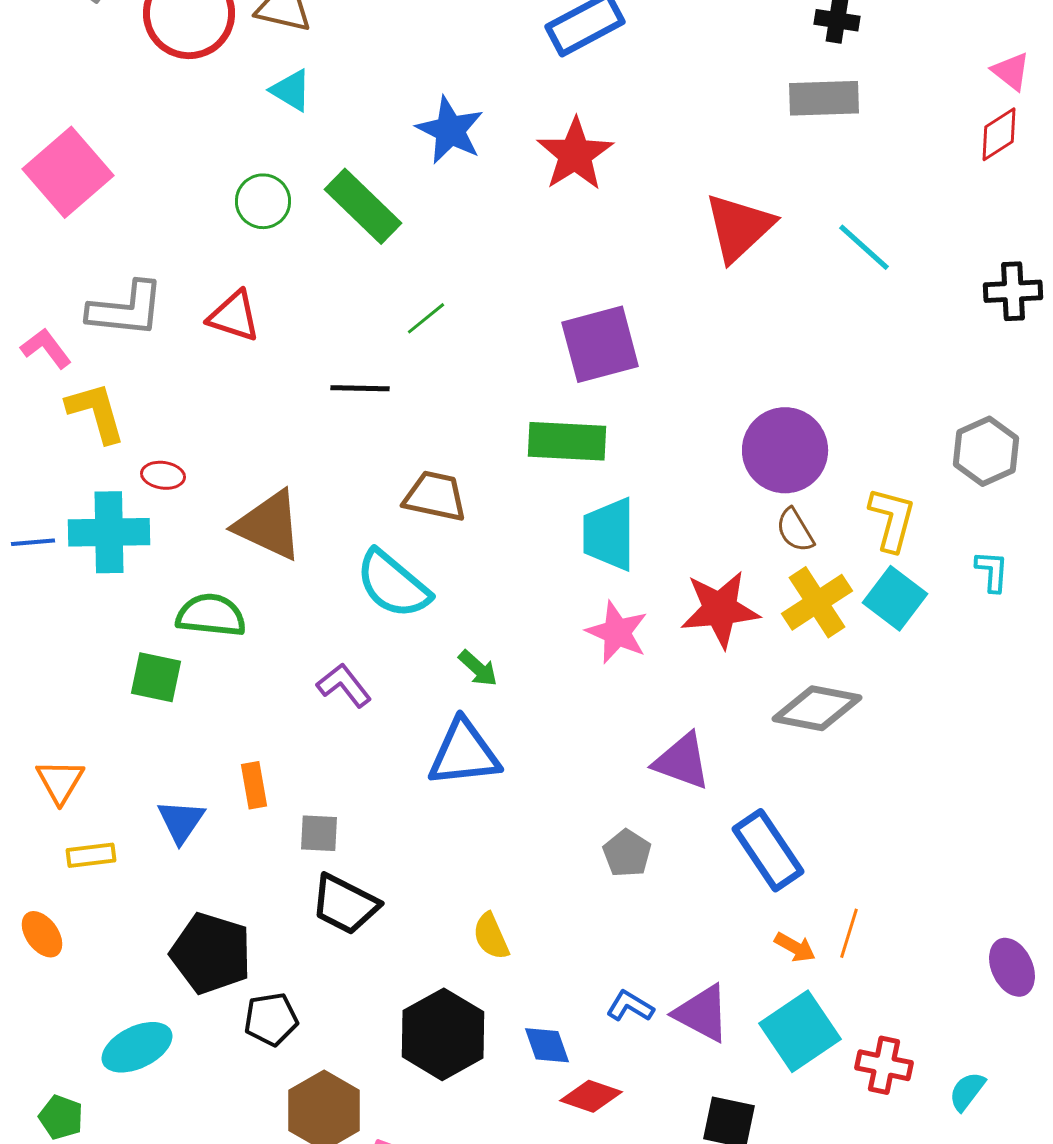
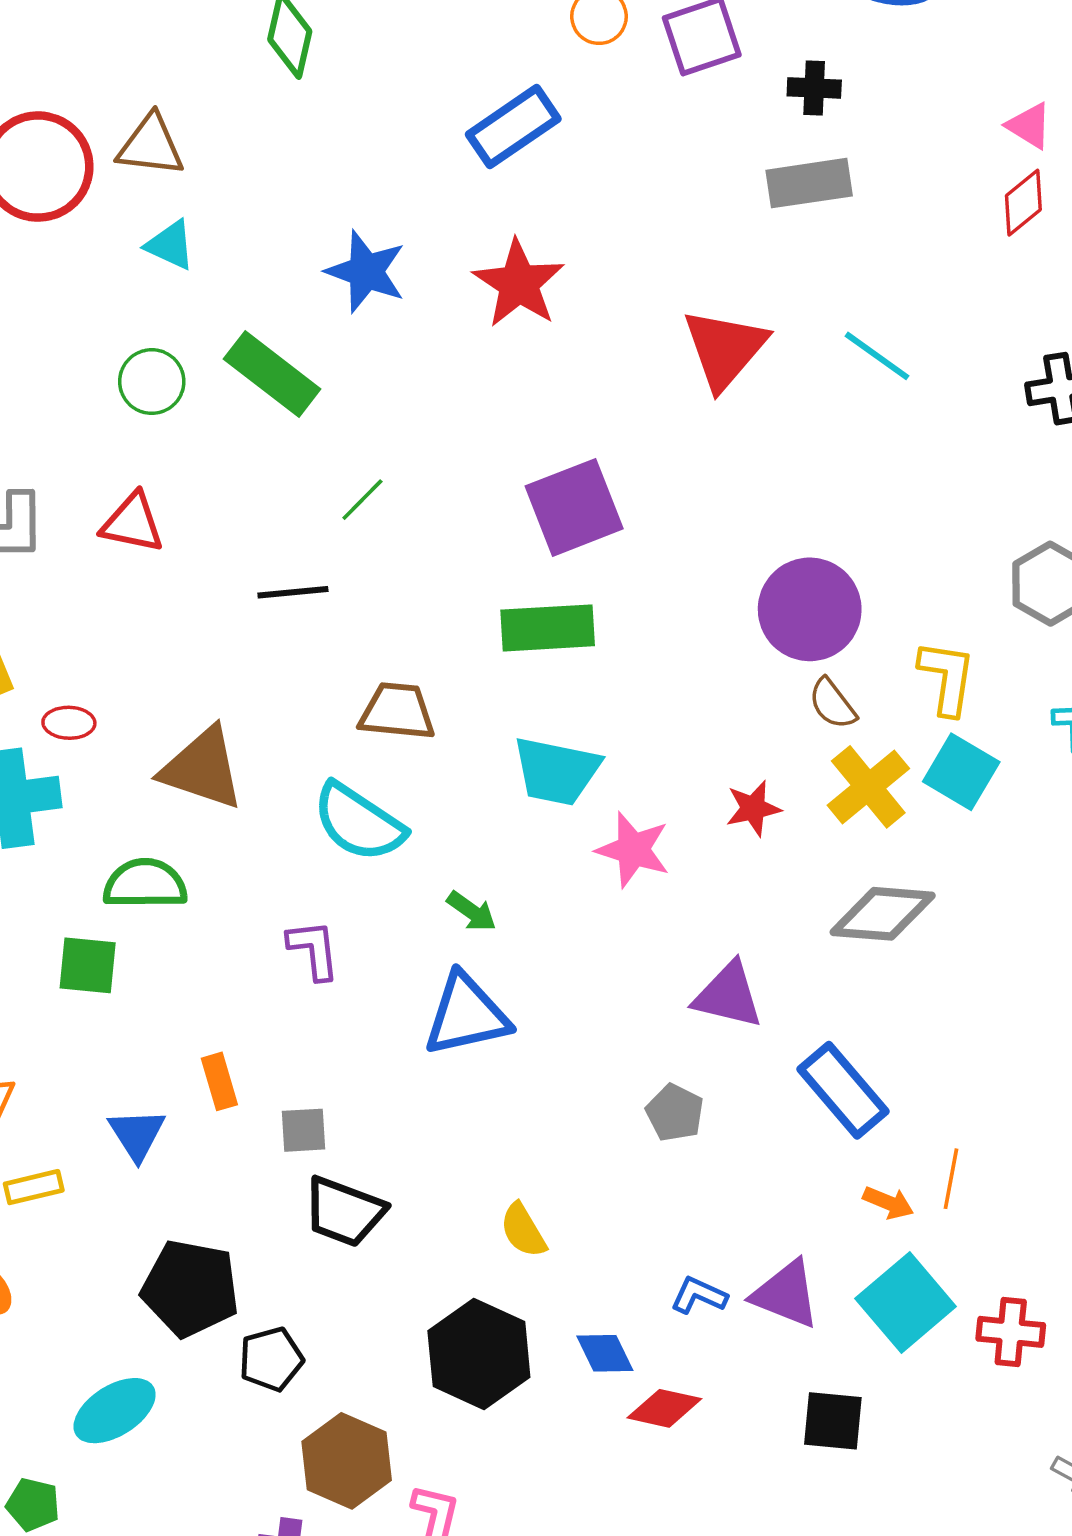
cyan trapezoid: (609, 534) -> (556, 771), moved, turned -72
red star: (720, 609) -> (753, 808), size x0.6
purple L-shape: (344, 685) -> (314, 950), turned 38

